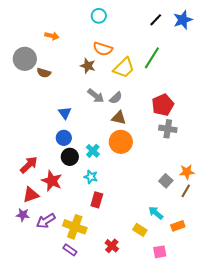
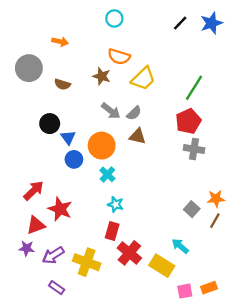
green line: (152, 58) -> (194, 88), moved
brown semicircle: (44, 73) -> (62, 84), moved
blue triangle: (65, 113) -> (68, 137), moved
orange circle: (121, 142) -> (102, 146), moved
black circle: (70, 157) -> (50, 124), moved
cyan star: (91, 177) -> (116, 204), moved
orange rectangle: (178, 226) -> (209, 288), moved
yellow rectangle: (140, 230) -> (162, 266), size x1.5
red cross: (112, 246) -> (129, 253), moved, size x1.5
purple rectangle: (70, 250) -> (57, 288), moved

